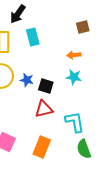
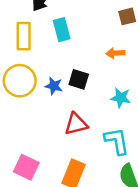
cyan star: (74, 77) -> (121, 98), moved
black square: (46, 86) -> (79, 79), moved

